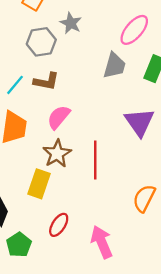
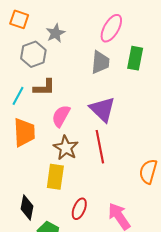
gray star: (71, 23) -> (56, 33), turned 30
purple triangle: (139, 122) -> (103, 109), moved

